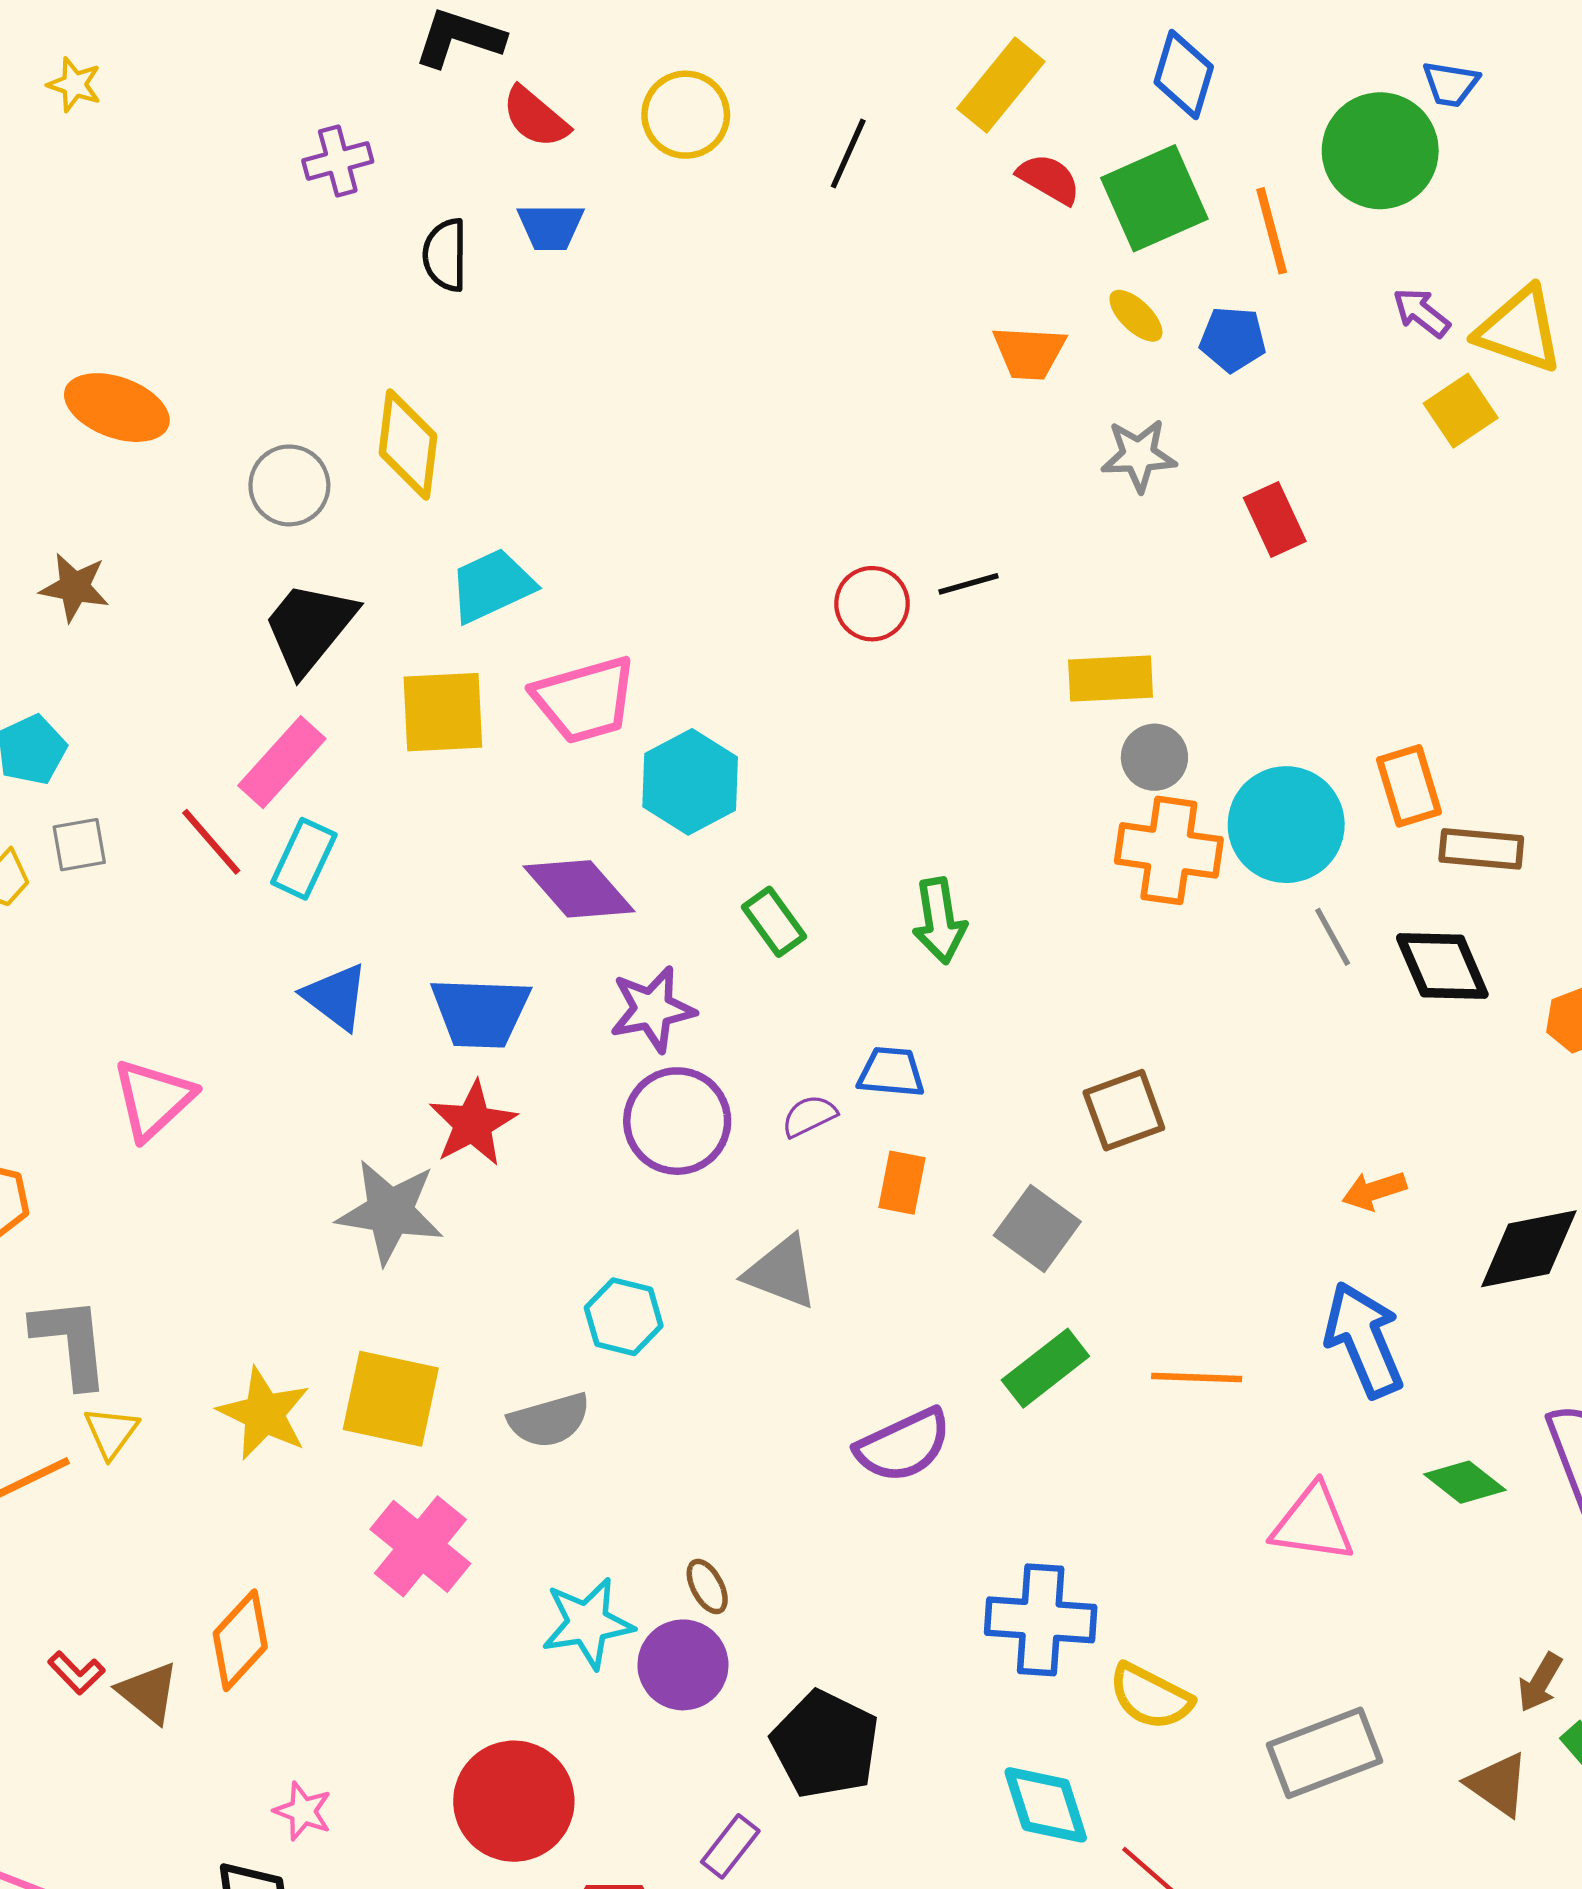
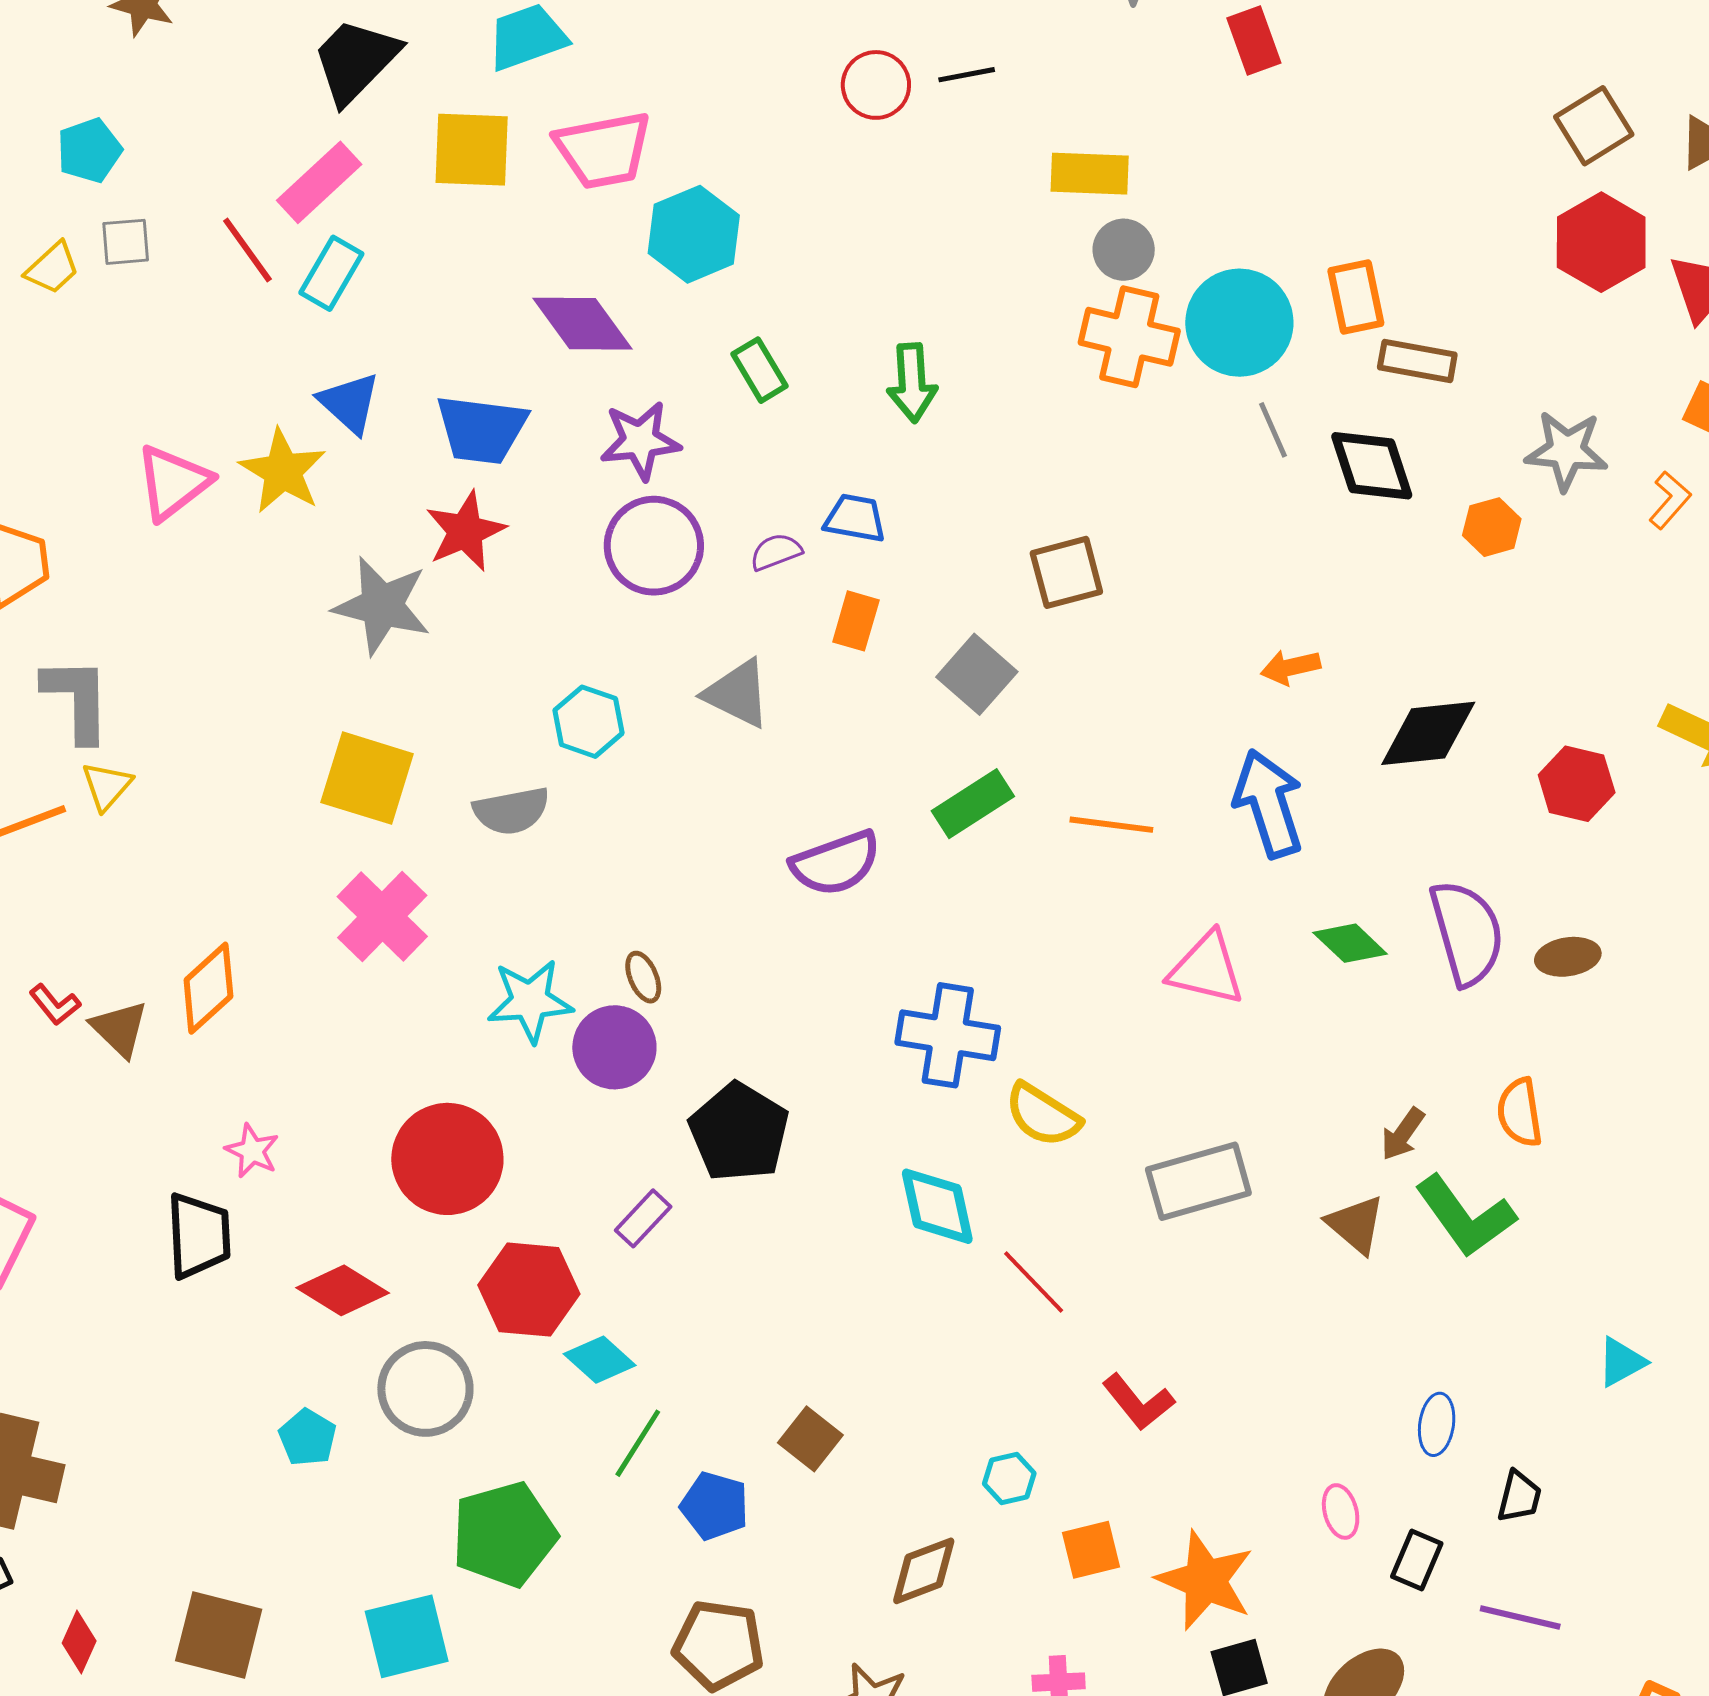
yellow star: (264, 1414) -> (283, 471), moved

